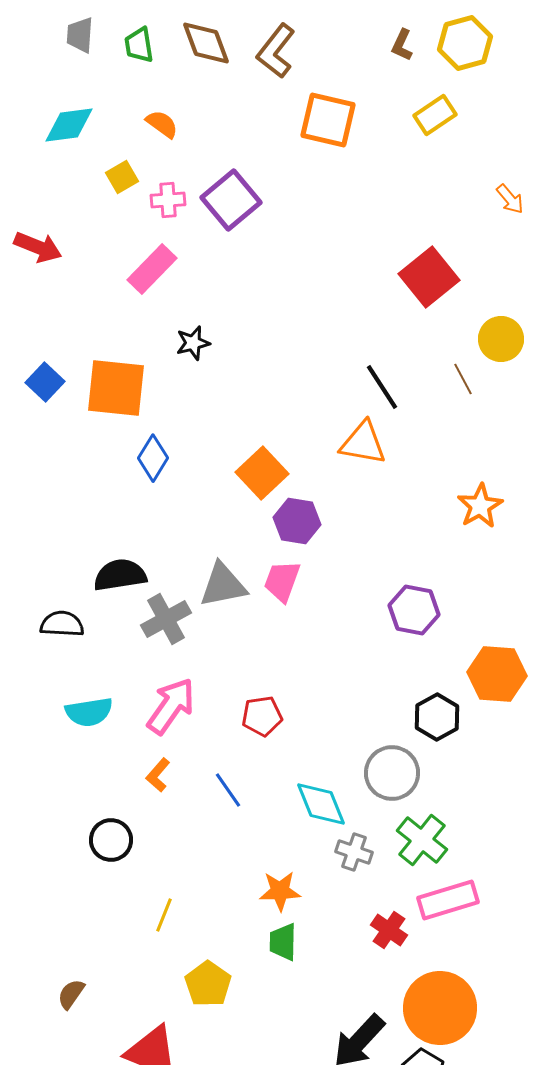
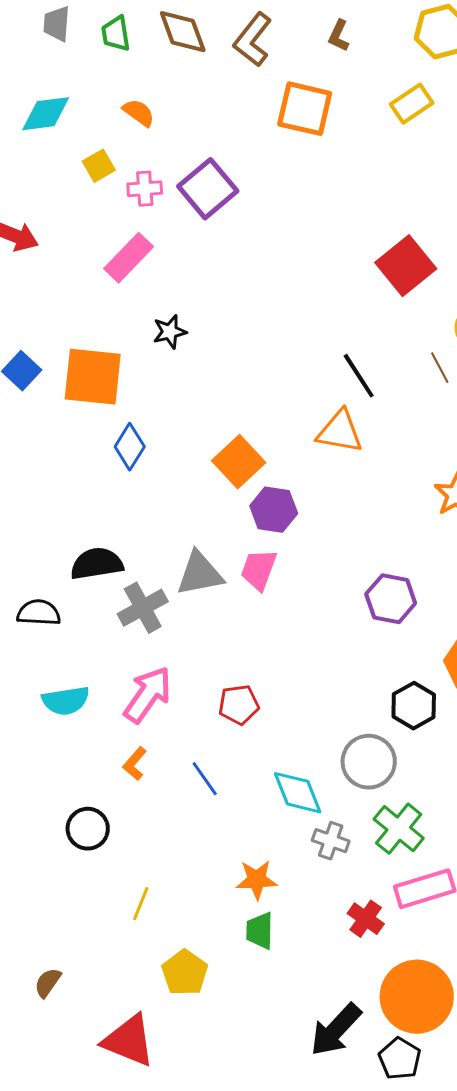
brown L-shape: (402, 45) -> (339, 36), moved

